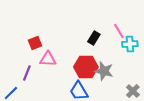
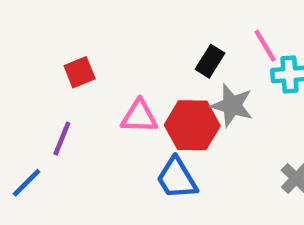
pink triangle: (48, 59) -> (139, 116), moved
gray star: (104, 71) -> (232, 105), moved

